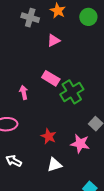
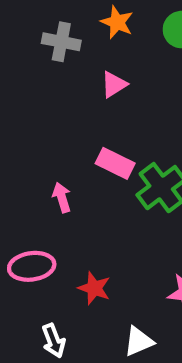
red star: (49, 136) -> (94, 288), moved
white arrow: (14, 161) -> (54, 341), turned -133

